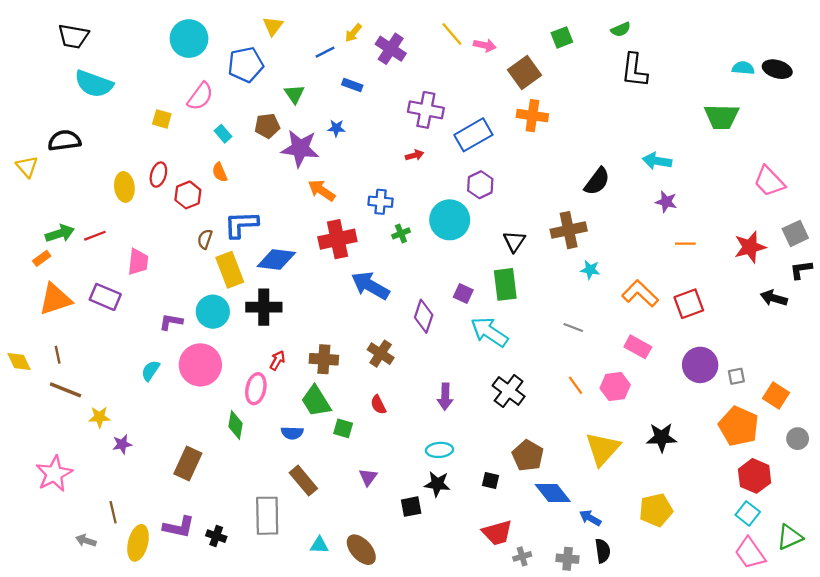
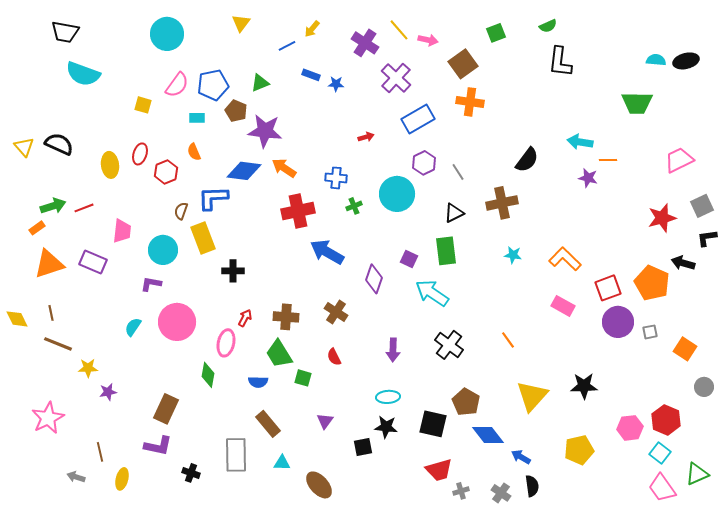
purple cross: (391, 49) -> (365, 43), moved
blue pentagon: (246, 65) -> (213, 85), moved
black ellipse: (777, 69) -> (686, 61), turned -30
green triangle: (294, 94) -> (260, 83), turned 42
purple cross: (426, 110) -> (396, 78), moved, turned 32
brown pentagon: (267, 126) -> (236, 111), turned 30
blue star: (336, 128) -> (336, 84), moved
cyan rectangle: (223, 134) -> (197, 118), turned -49
black semicircle: (64, 141) -> (59, 144), moved, turned 32
pink trapezoid: (769, 181) -> (679, 160), turned 108
black triangle: (514, 241) -> (454, 213), turned 30
orange line: (685, 244) -> (608, 160), moved
blue diamond: (276, 260) -> (244, 171), moved
cyan star: (590, 270) -> (513, 255), moved
red square: (689, 304) -> (608, 288), moved
black cross: (264, 307) -> (233, 271), size x0.7
cyan circle: (213, 312) -> (163, 250), moved
gray line: (573, 328) -> (458, 172), moved, turned 36
pink hexagon: (615, 386) -> (630, 428), moved
orange pentagon: (739, 426) -> (652, 283), moved
black square: (490, 481) -> (433, 424), size x1.8
purple L-shape: (179, 527) -> (158, 446), moved
yellow ellipse: (138, 543) -> (122, 479), size x0.7
cyan triangle: (319, 545) -> (282, 463), moved
gray cross: (568, 559) -> (501, 493), turned 30

